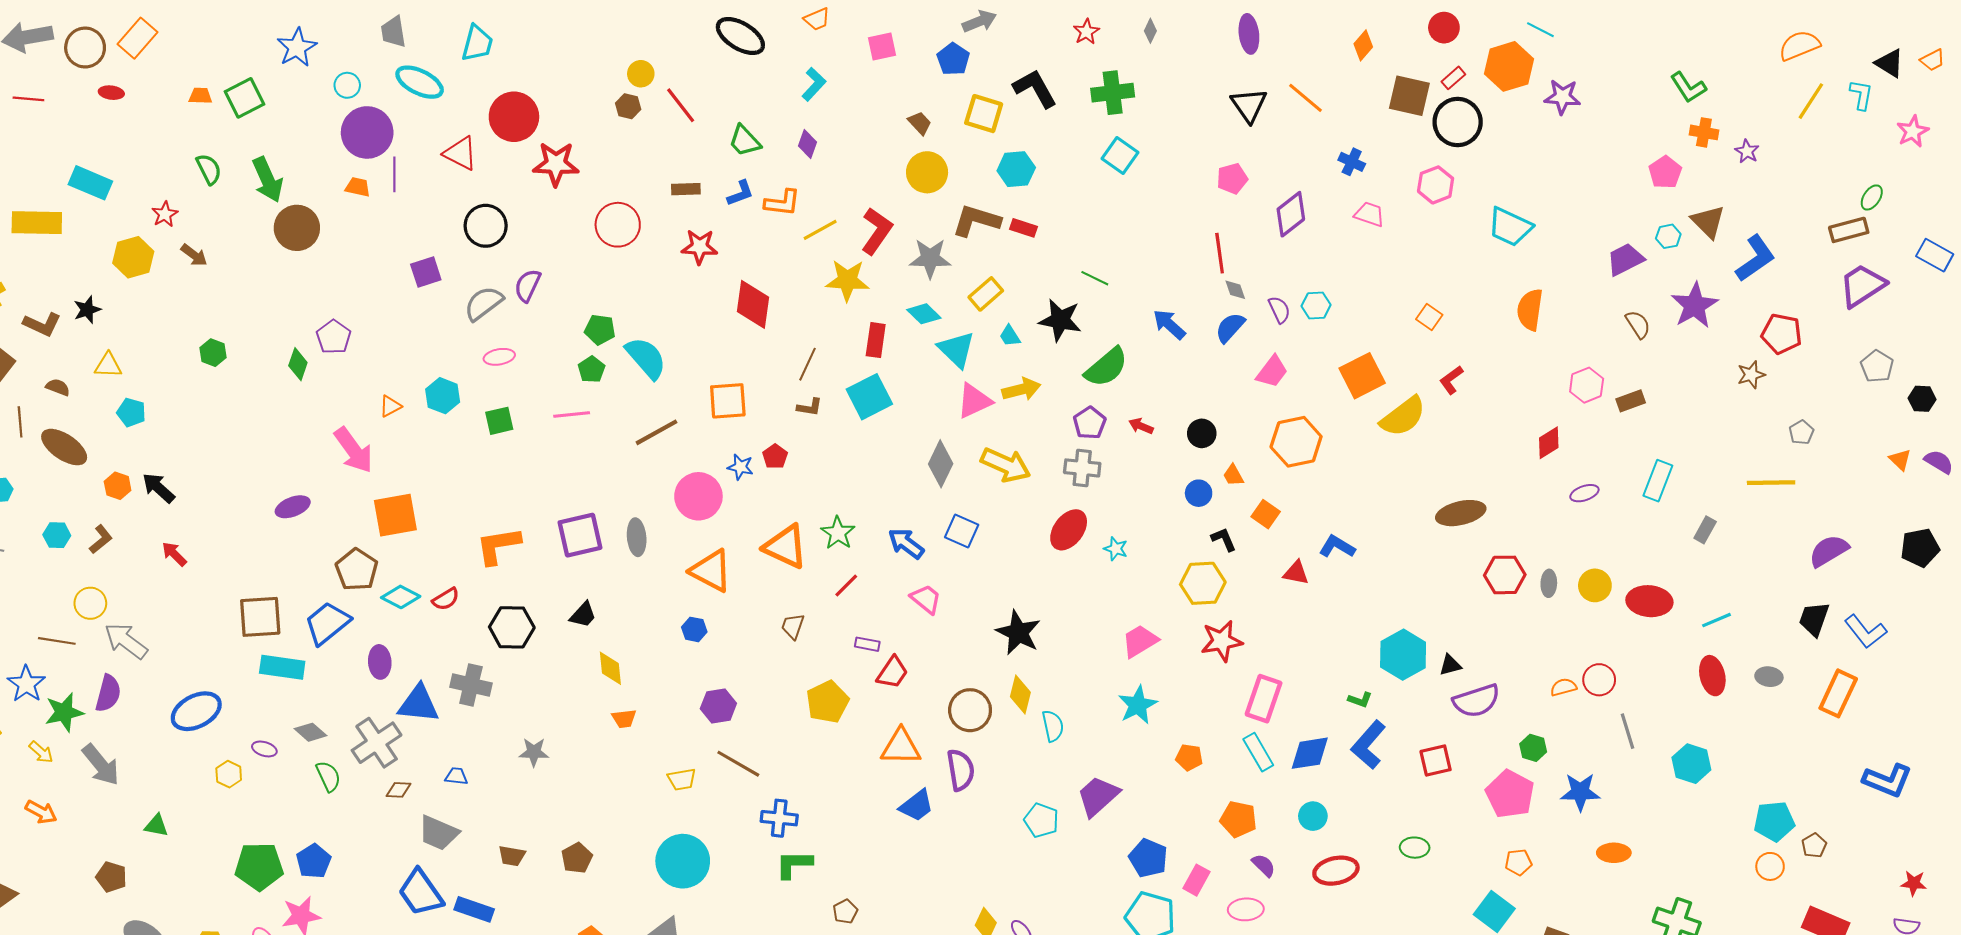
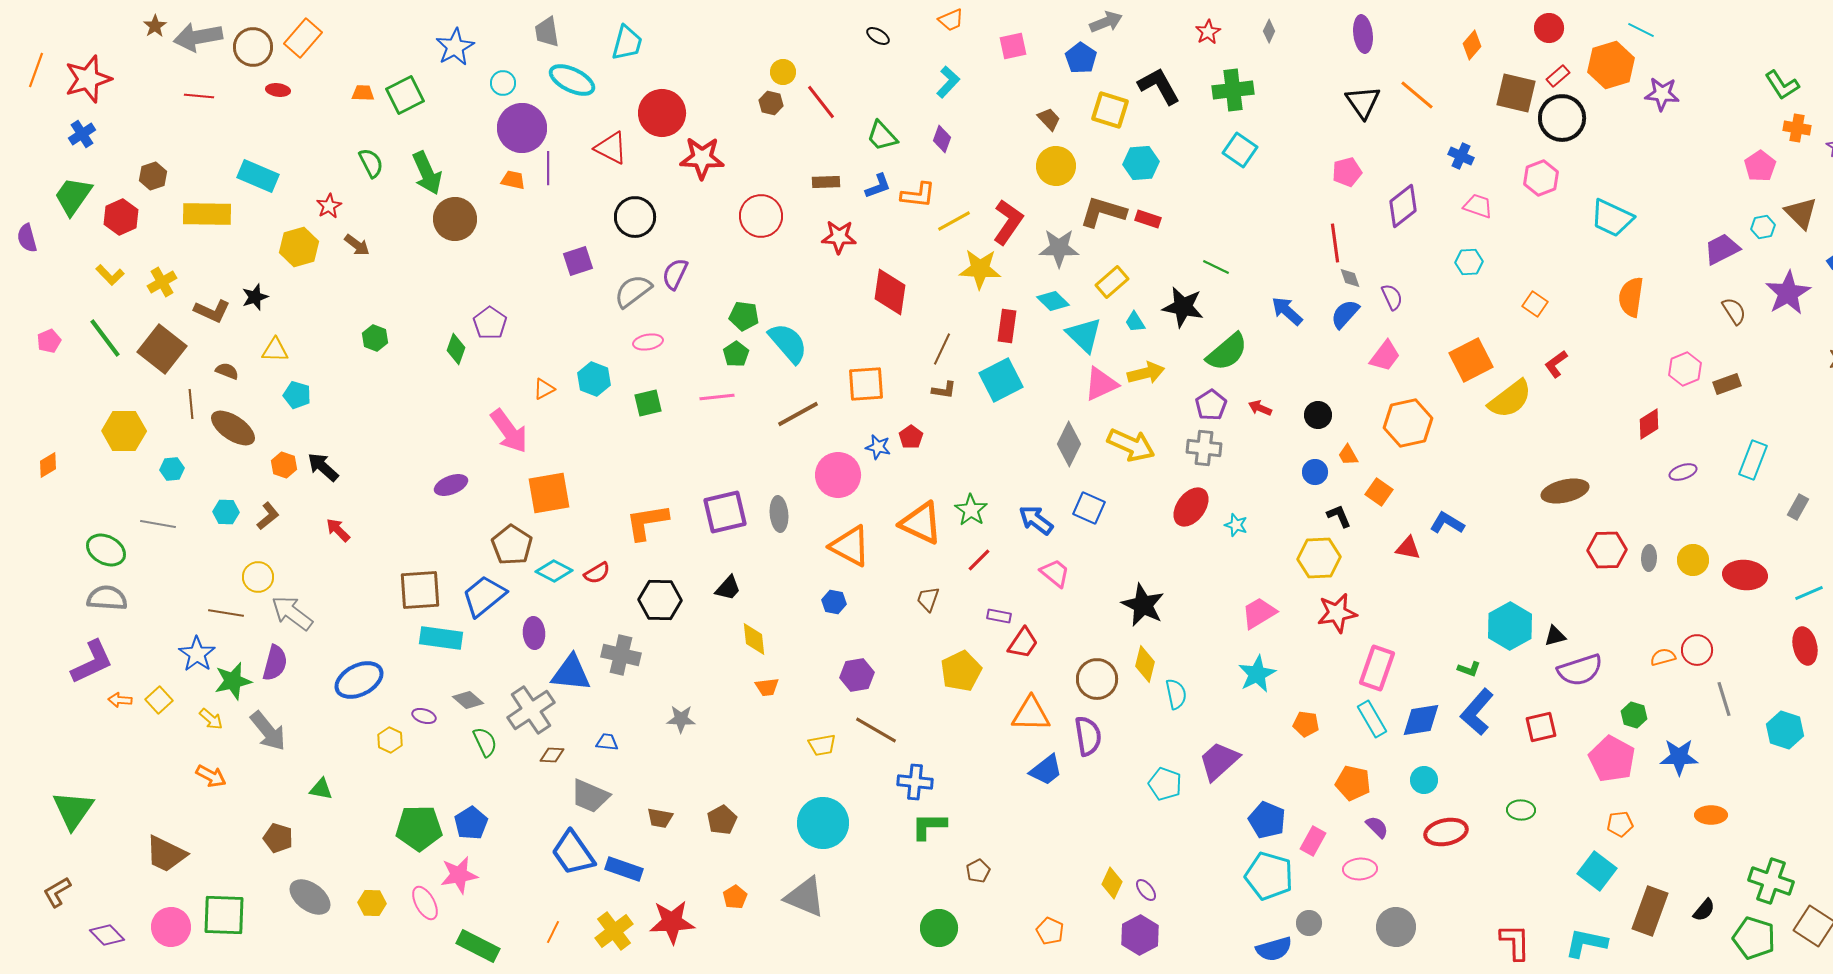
black ellipse: (740, 36) -> (878, 36), size x0.5
cyan hexagon: (1316, 305) -> (1469, 262), moved

